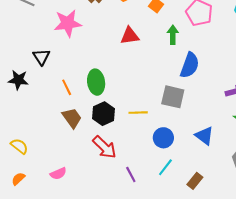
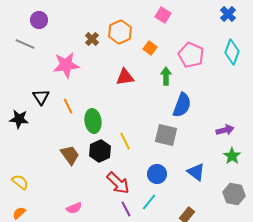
orange line: (67, 87) -> (68, 106), moved
yellow line: (138, 113) -> (125, 141), moved, turned 66
red arrow: (104, 147) -> (118, 183), moved
cyan line: (165, 167) -> (149, 202), moved
pink semicircle: (58, 174) -> (74, 208), moved

